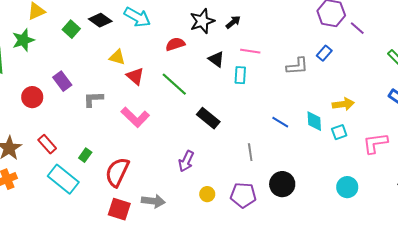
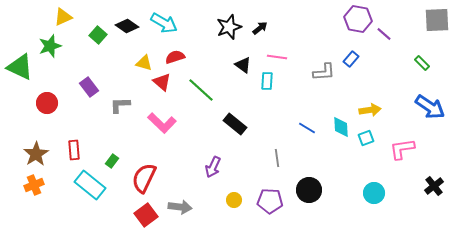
red semicircle: (175, 44) -> (175, 57), moved
red circle: (32, 97) -> (47, 103), moved
red rectangle: (47, 144) -> (74, 150), turned 36
red square: (119, 209) -> (146, 215), turned 35

